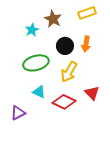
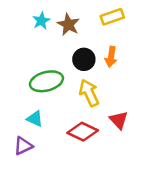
cyan star: (32, 30) -> (41, 21), moved
yellow arrow: (69, 72) -> (89, 93), turned 125
cyan triangle: (39, 92) -> (35, 119), moved

